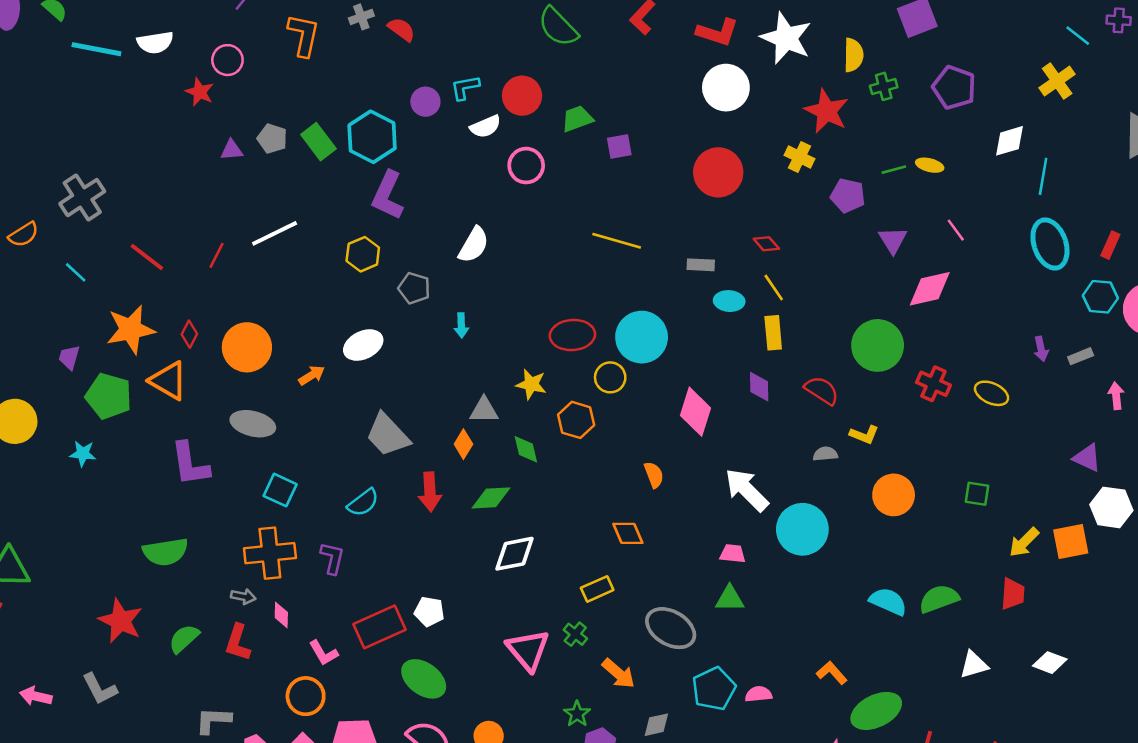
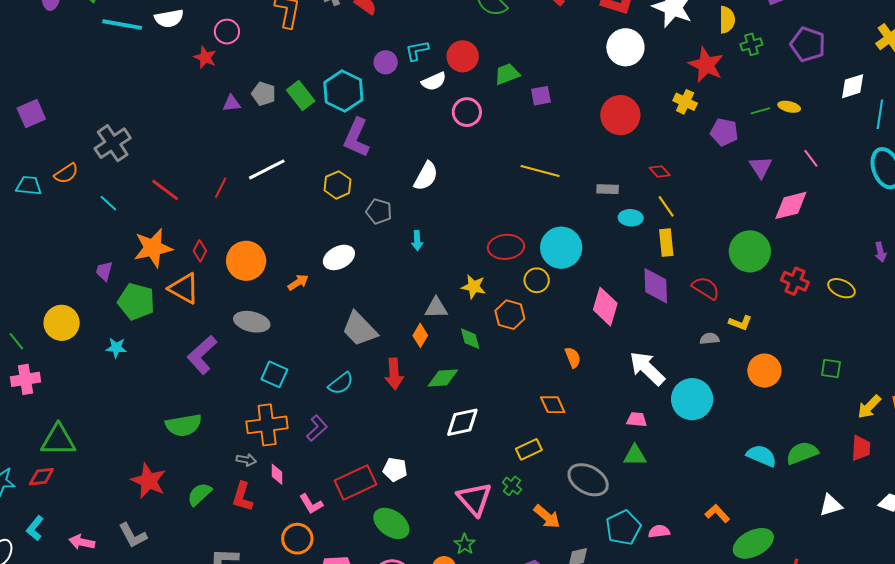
purple diamond: (759, 387) -> (656, 286), size x1.5
purple L-shape: (190, 464) -> (202, 355), turned 57
purple L-shape: (332, 558) -> (317, 428), turned 36
green star: (577, 714) -> (465, 544), moved

